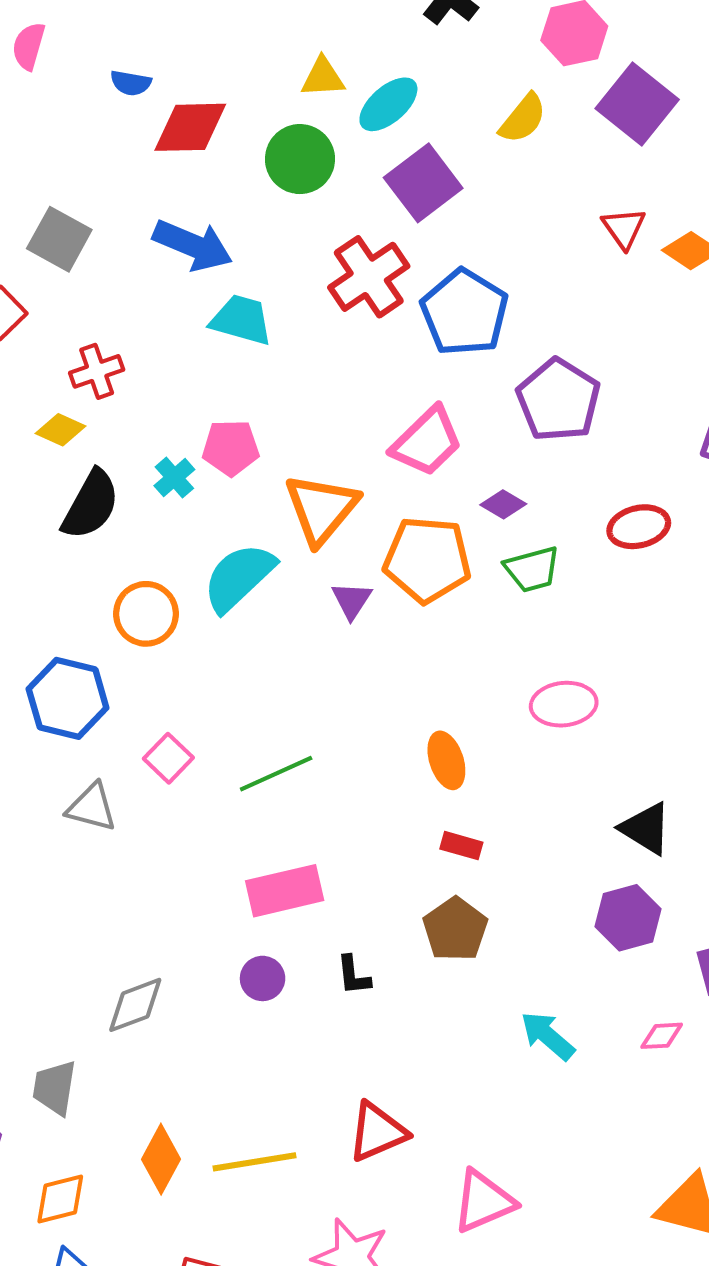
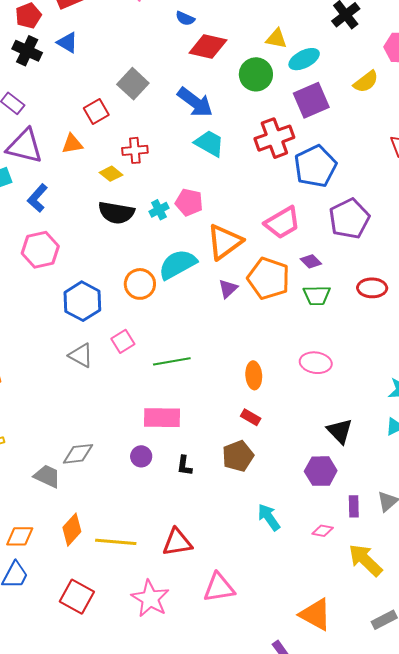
black semicircle: (91, 505) -> (116, 213), turned 57
orange circle: (146, 614) -> (140, 284), moved
gray trapezoid: (55, 1088) -> (47, 476), moved, turned 92

